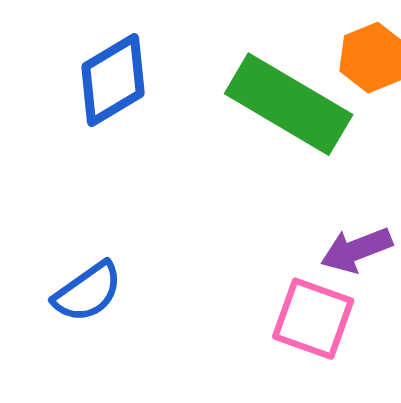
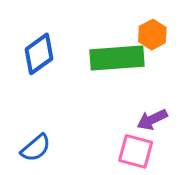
green rectangle: (289, 104) -> (117, 58), turned -30

